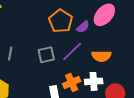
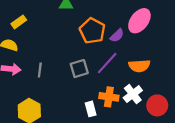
white cross: (94, 81) -> (133, 94), turned -30
orange cross: (72, 83) -> (109, 97), turned 36

